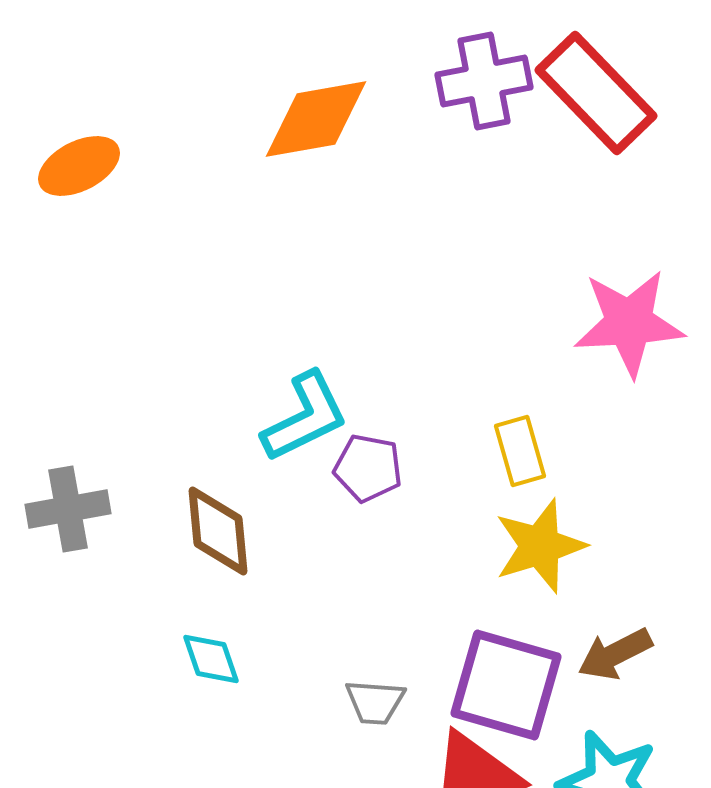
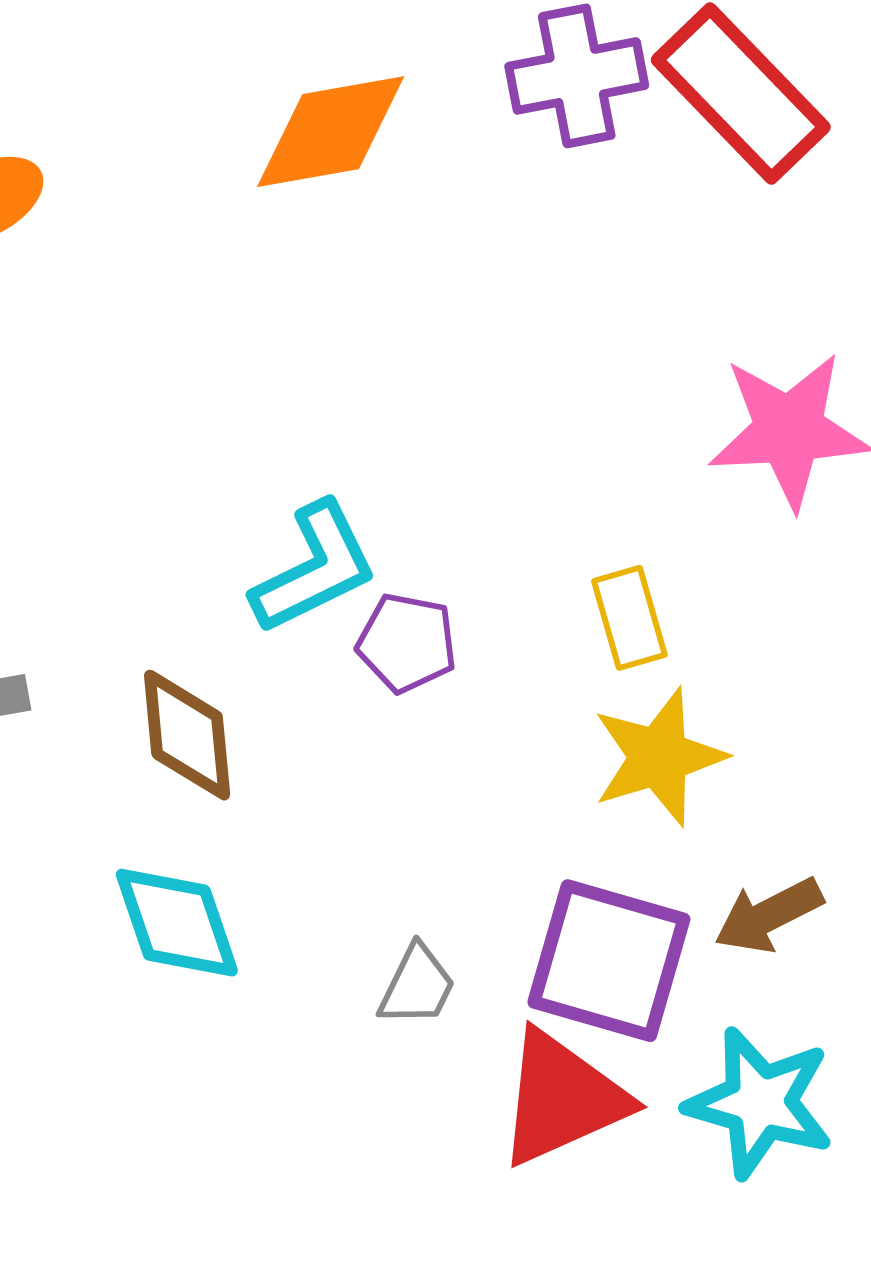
cyan diamond: (211, 659) -> (177, 923), size x1.5
gray trapezoid: (375, 702) -> (417, 986), turned -68

